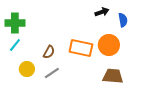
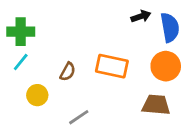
blue semicircle: (123, 20) -> (170, 27), size x1.5
orange circle: (109, 45) -> (166, 66), moved
gray line: (52, 73) -> (79, 117), moved

